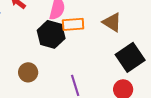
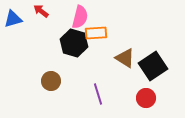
brown triangle: (112, 22) -> (125, 58), moved

